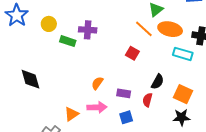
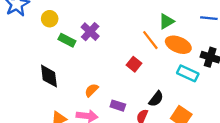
purple cross: (88, 30) -> (90, 32), turned 30
black diamond: (31, 79) -> (49, 76), moved

